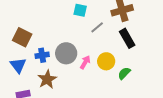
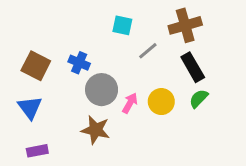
blue cross: (42, 55) -> (79, 63), moved, turned 32
green semicircle: (124, 73) -> (199, 99), moved
brown star: (47, 79) -> (96, 130), moved, turned -30

